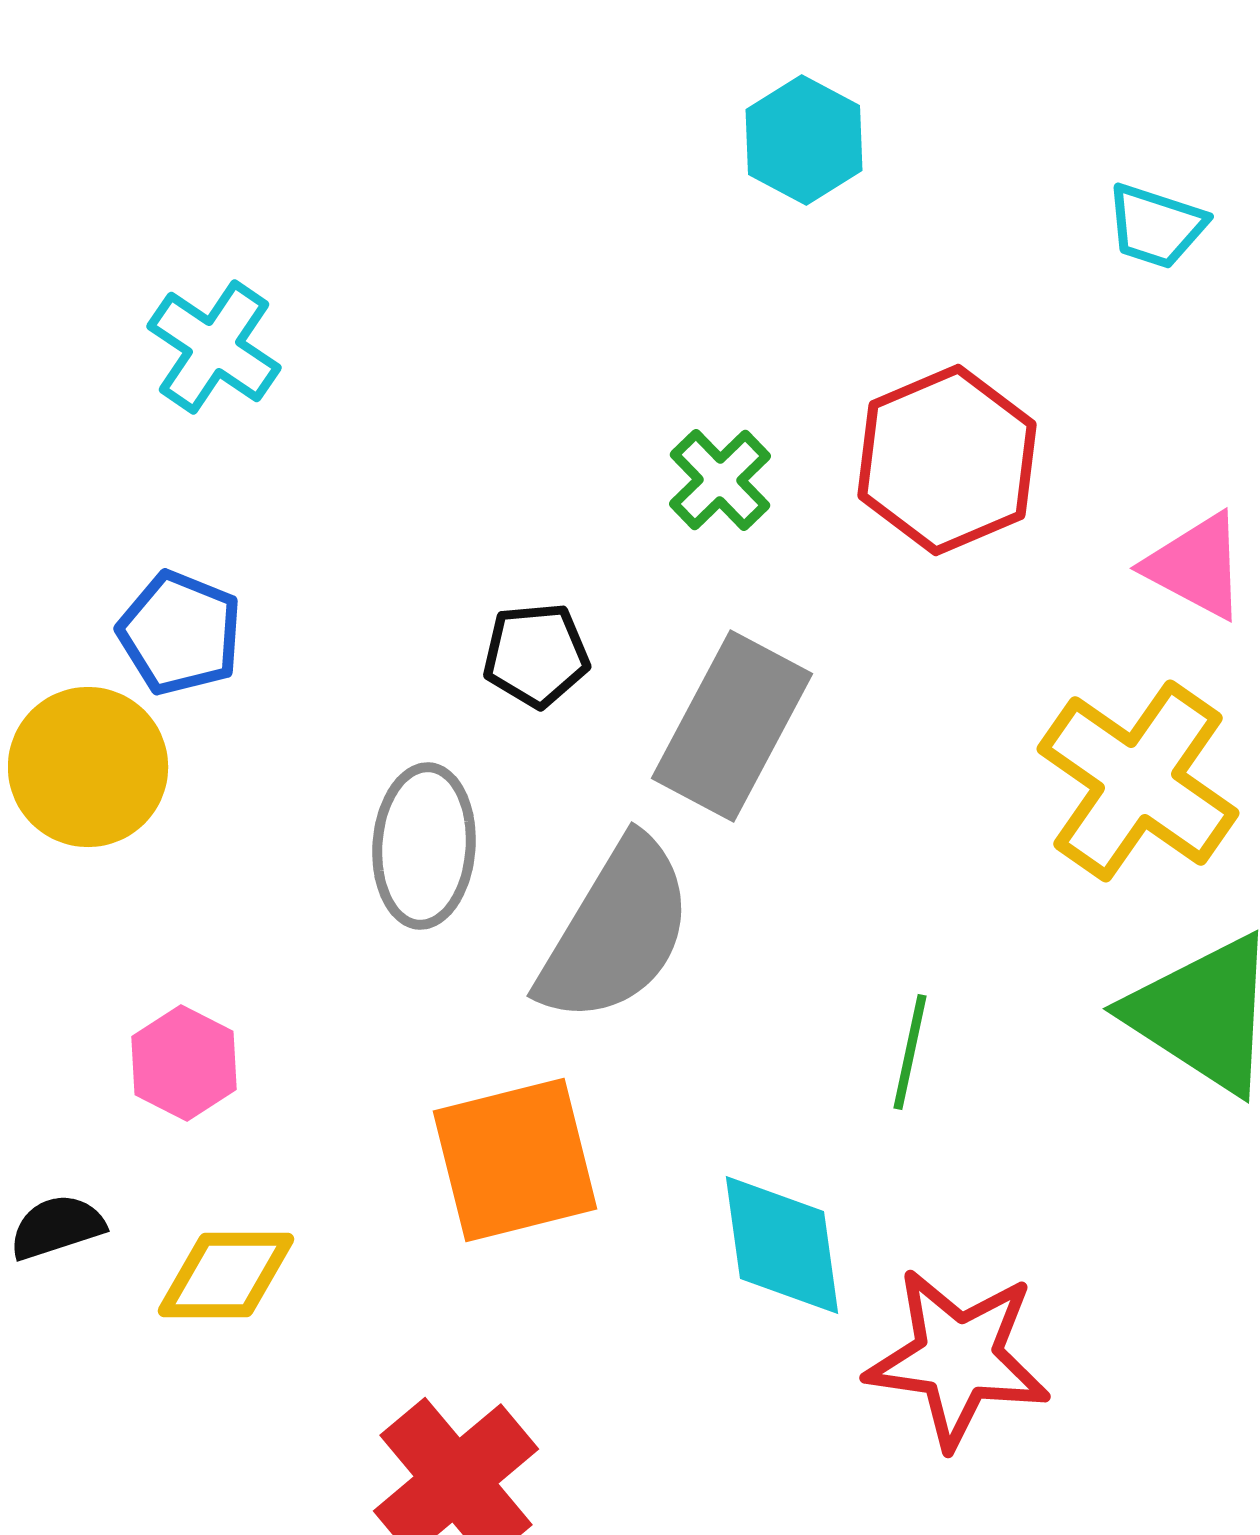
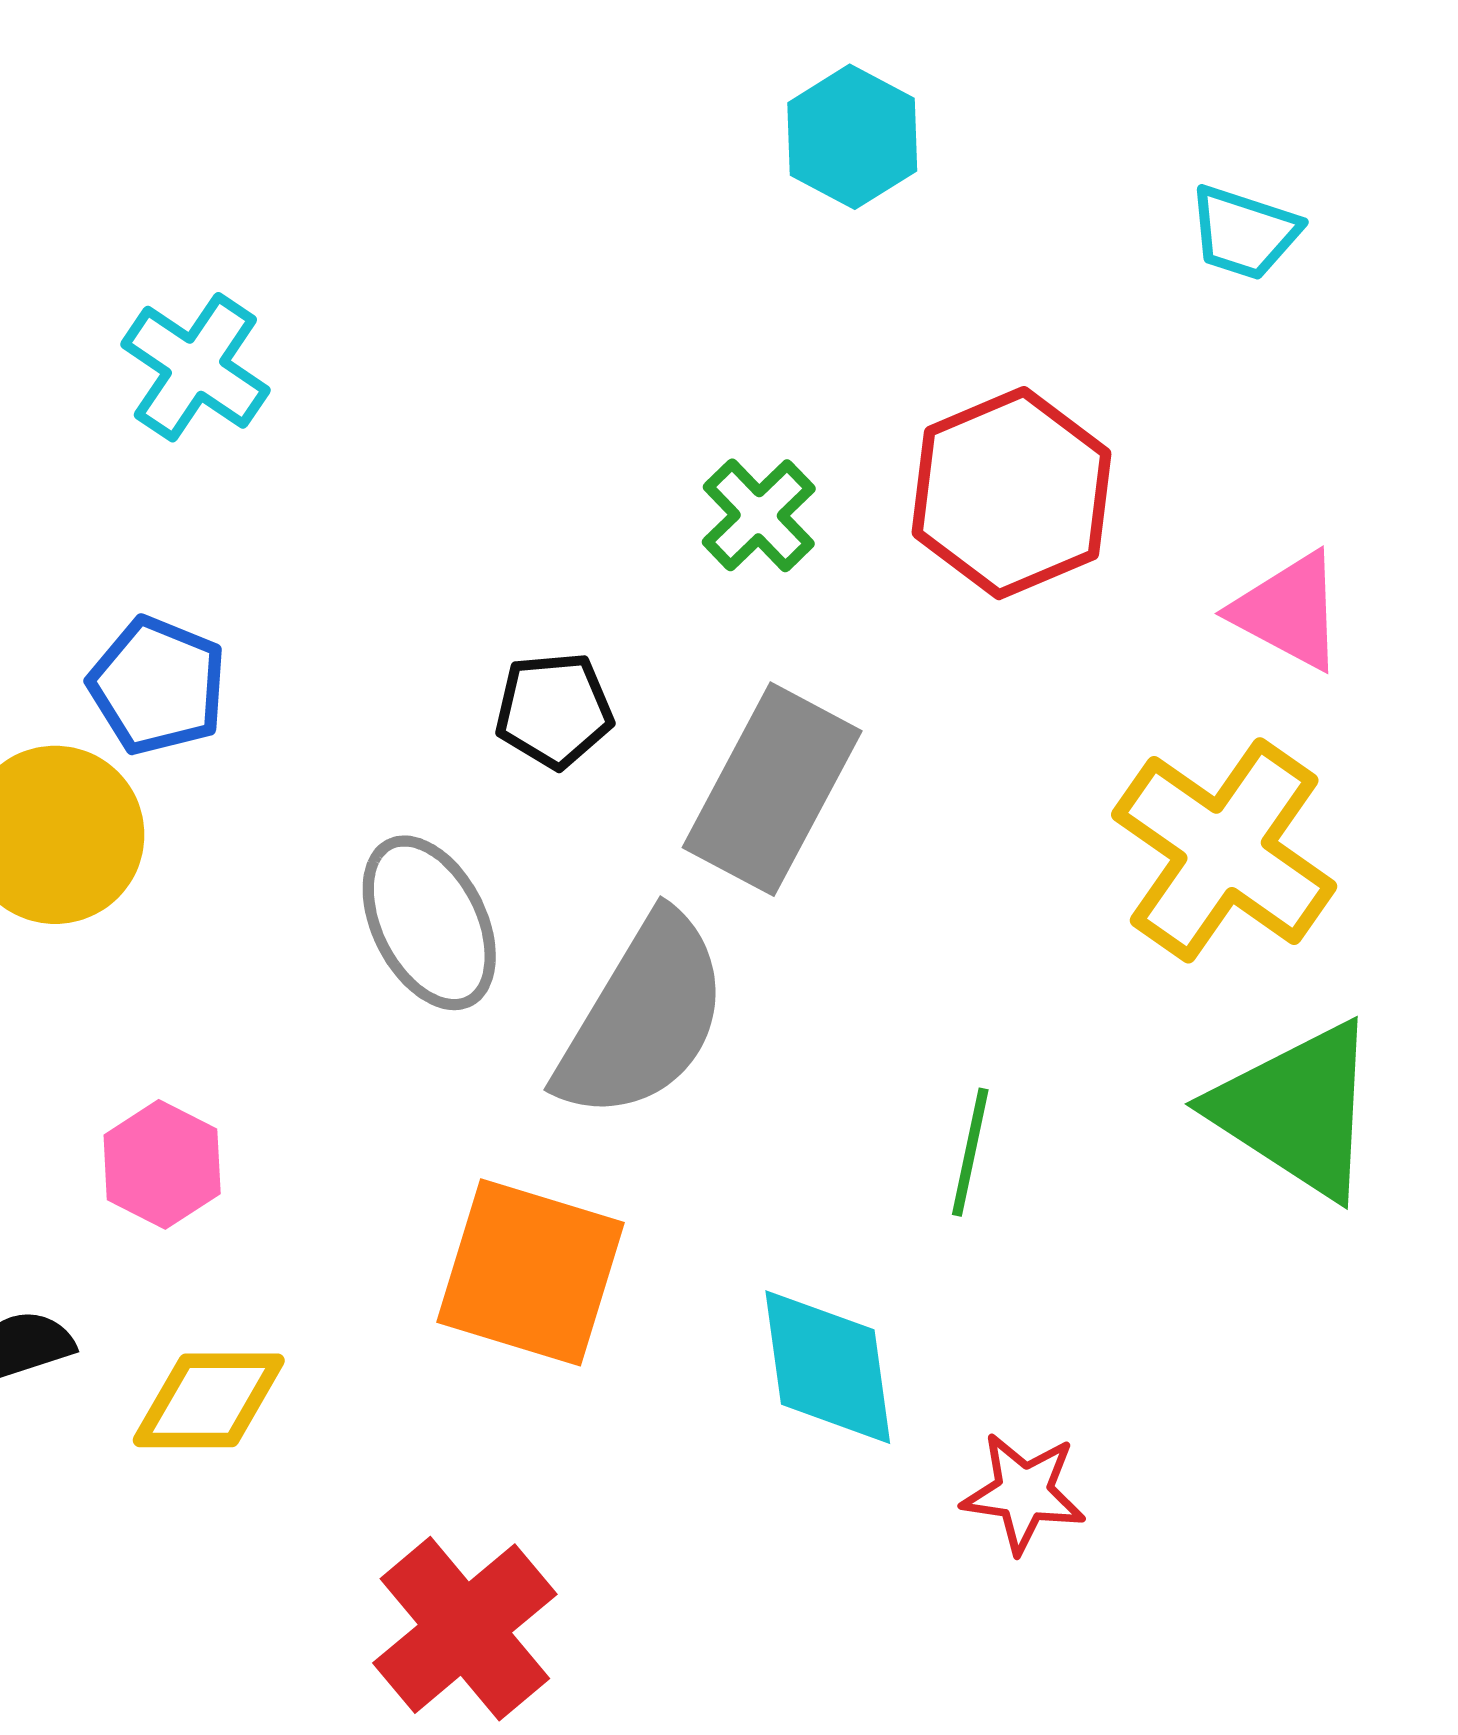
gray ellipse: (424, 846) -> (429, 923), turned -31
orange square: (515, 1160) -> (531, 1272), turned 31
red star: (958, 1358) -> (1024, 1493), size x0.6

